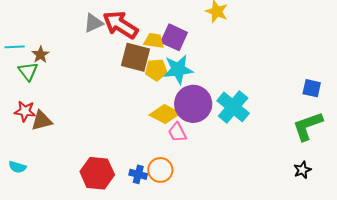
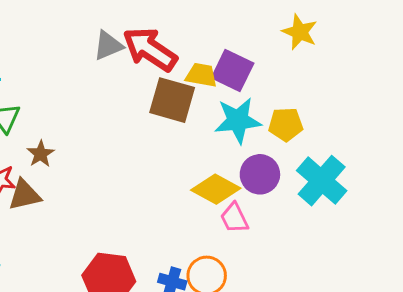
brown star: (40, 55) -> (41, 154), moved
yellow pentagon: (156, 70) -> (286, 124), moved
purple circle: (193, 104) -> (260, 174), size x0.7

